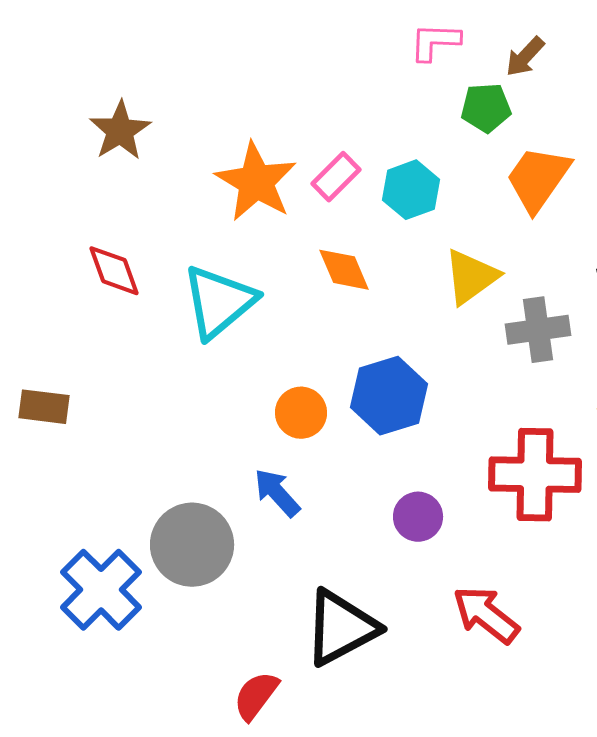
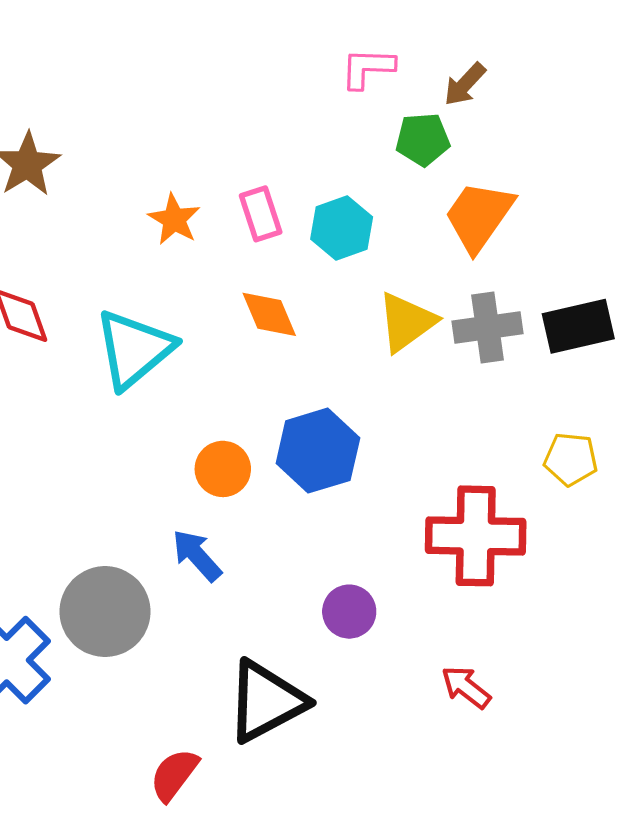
pink rectangle: (336, 177) -> (261, 214), turned -63
orange star: (256, 182) -> (174, 219), size x0.6
gray cross: (538, 330) -> (488, 327), moved
purple circle: (418, 517) -> (349, 612), moved
red arrow: (486, 615) -> (466, 687), moved, size x0.7

